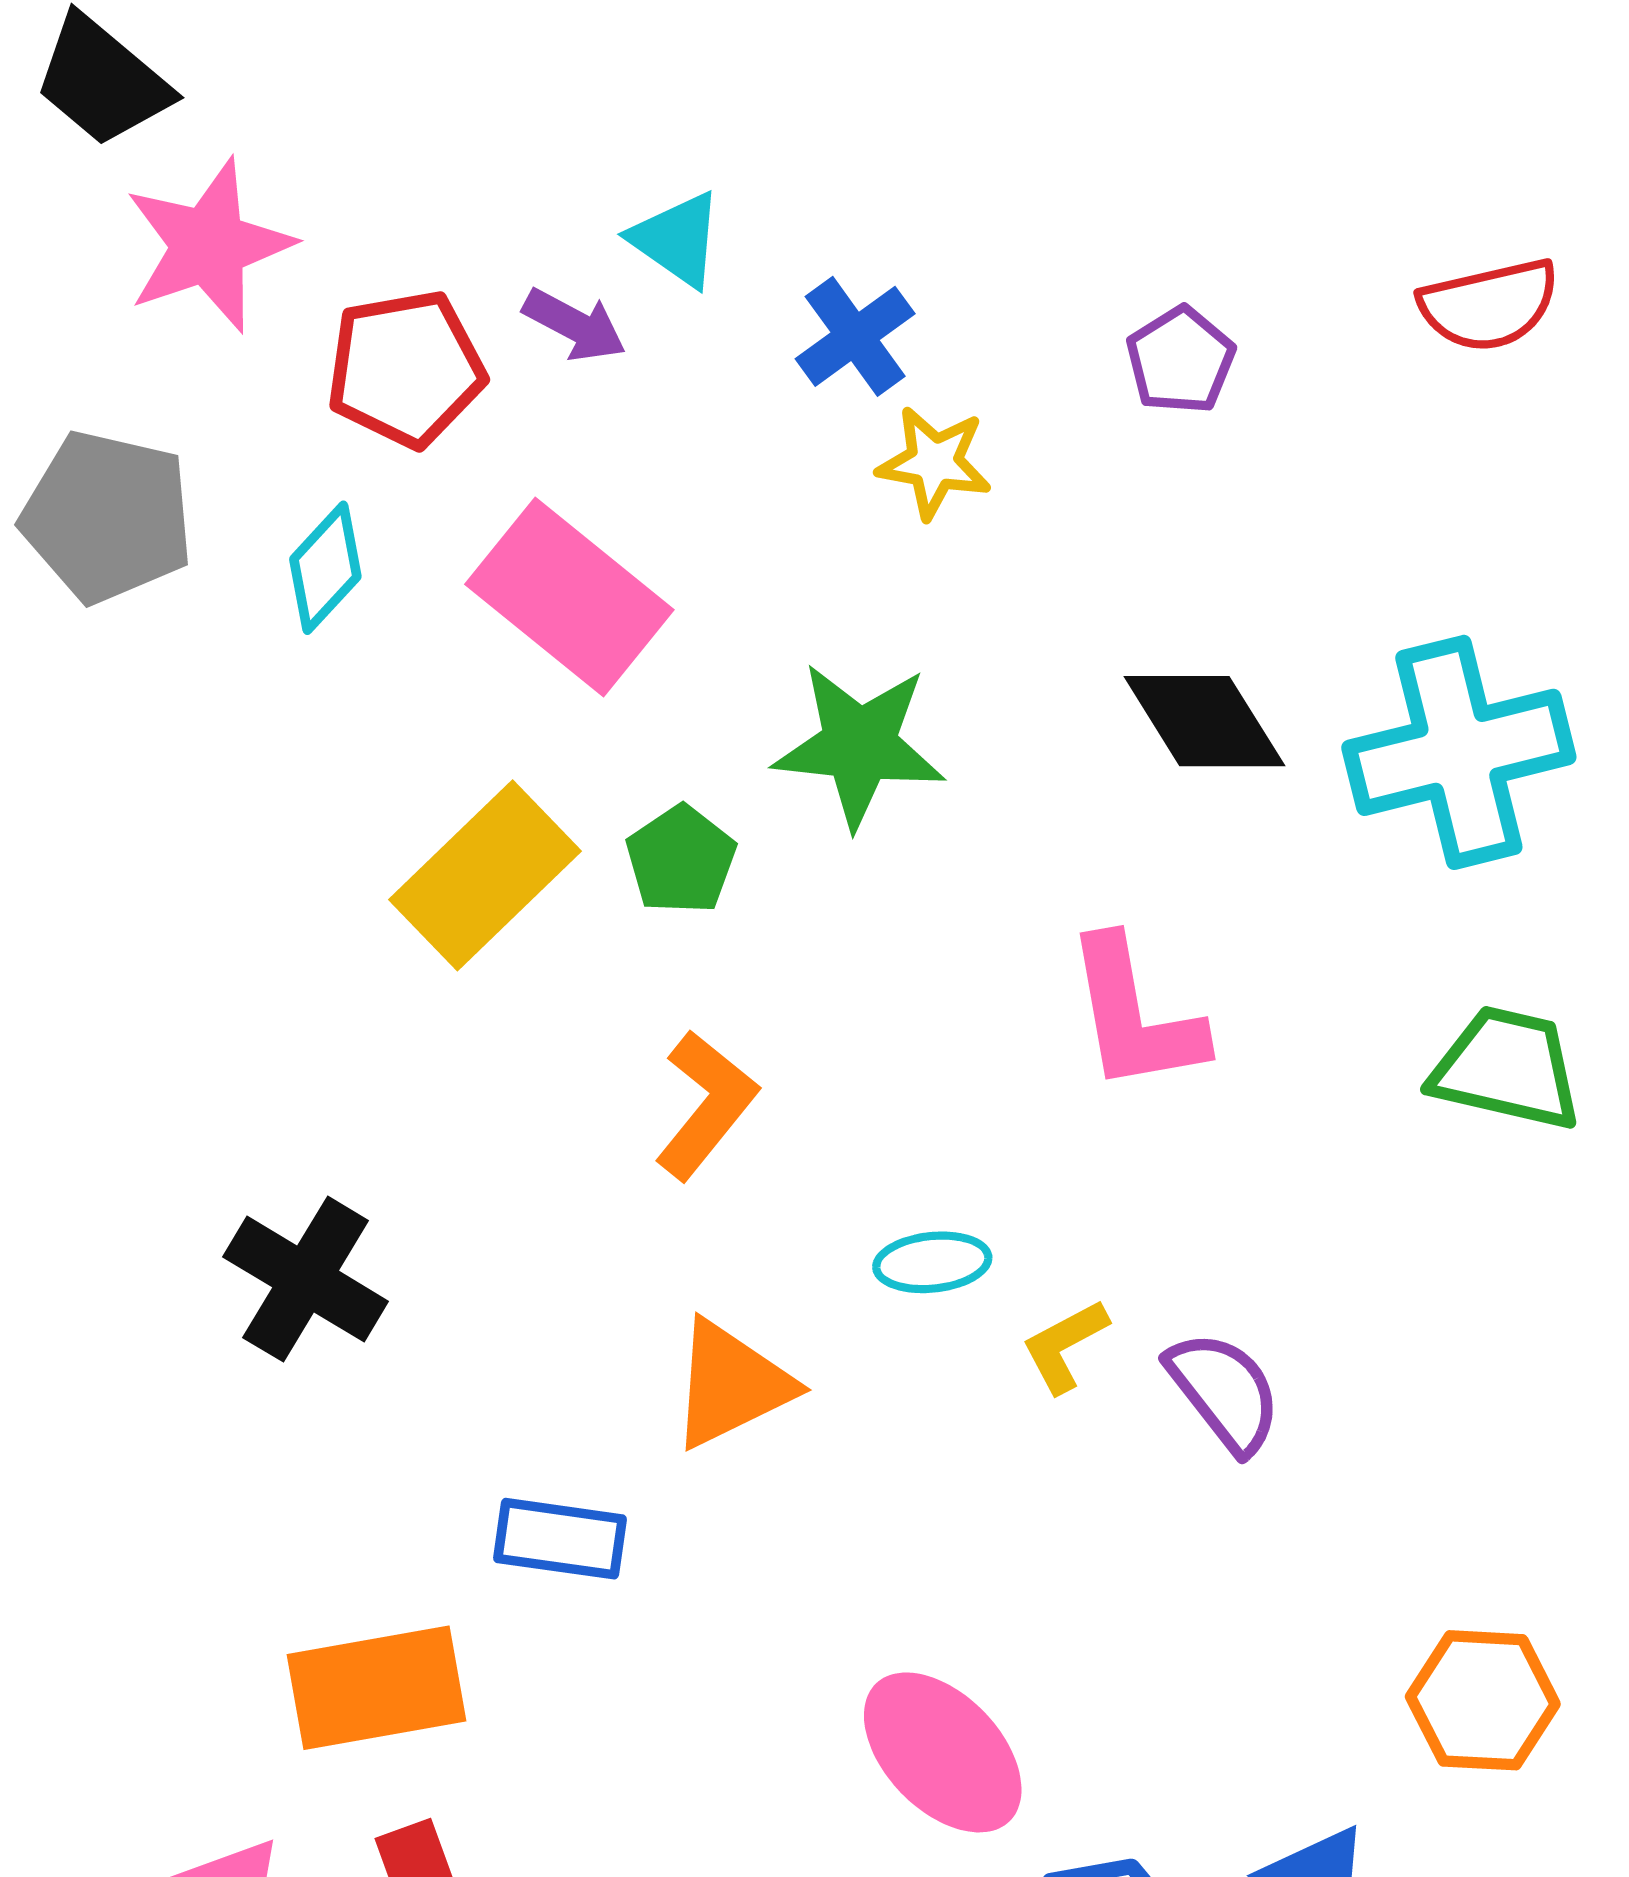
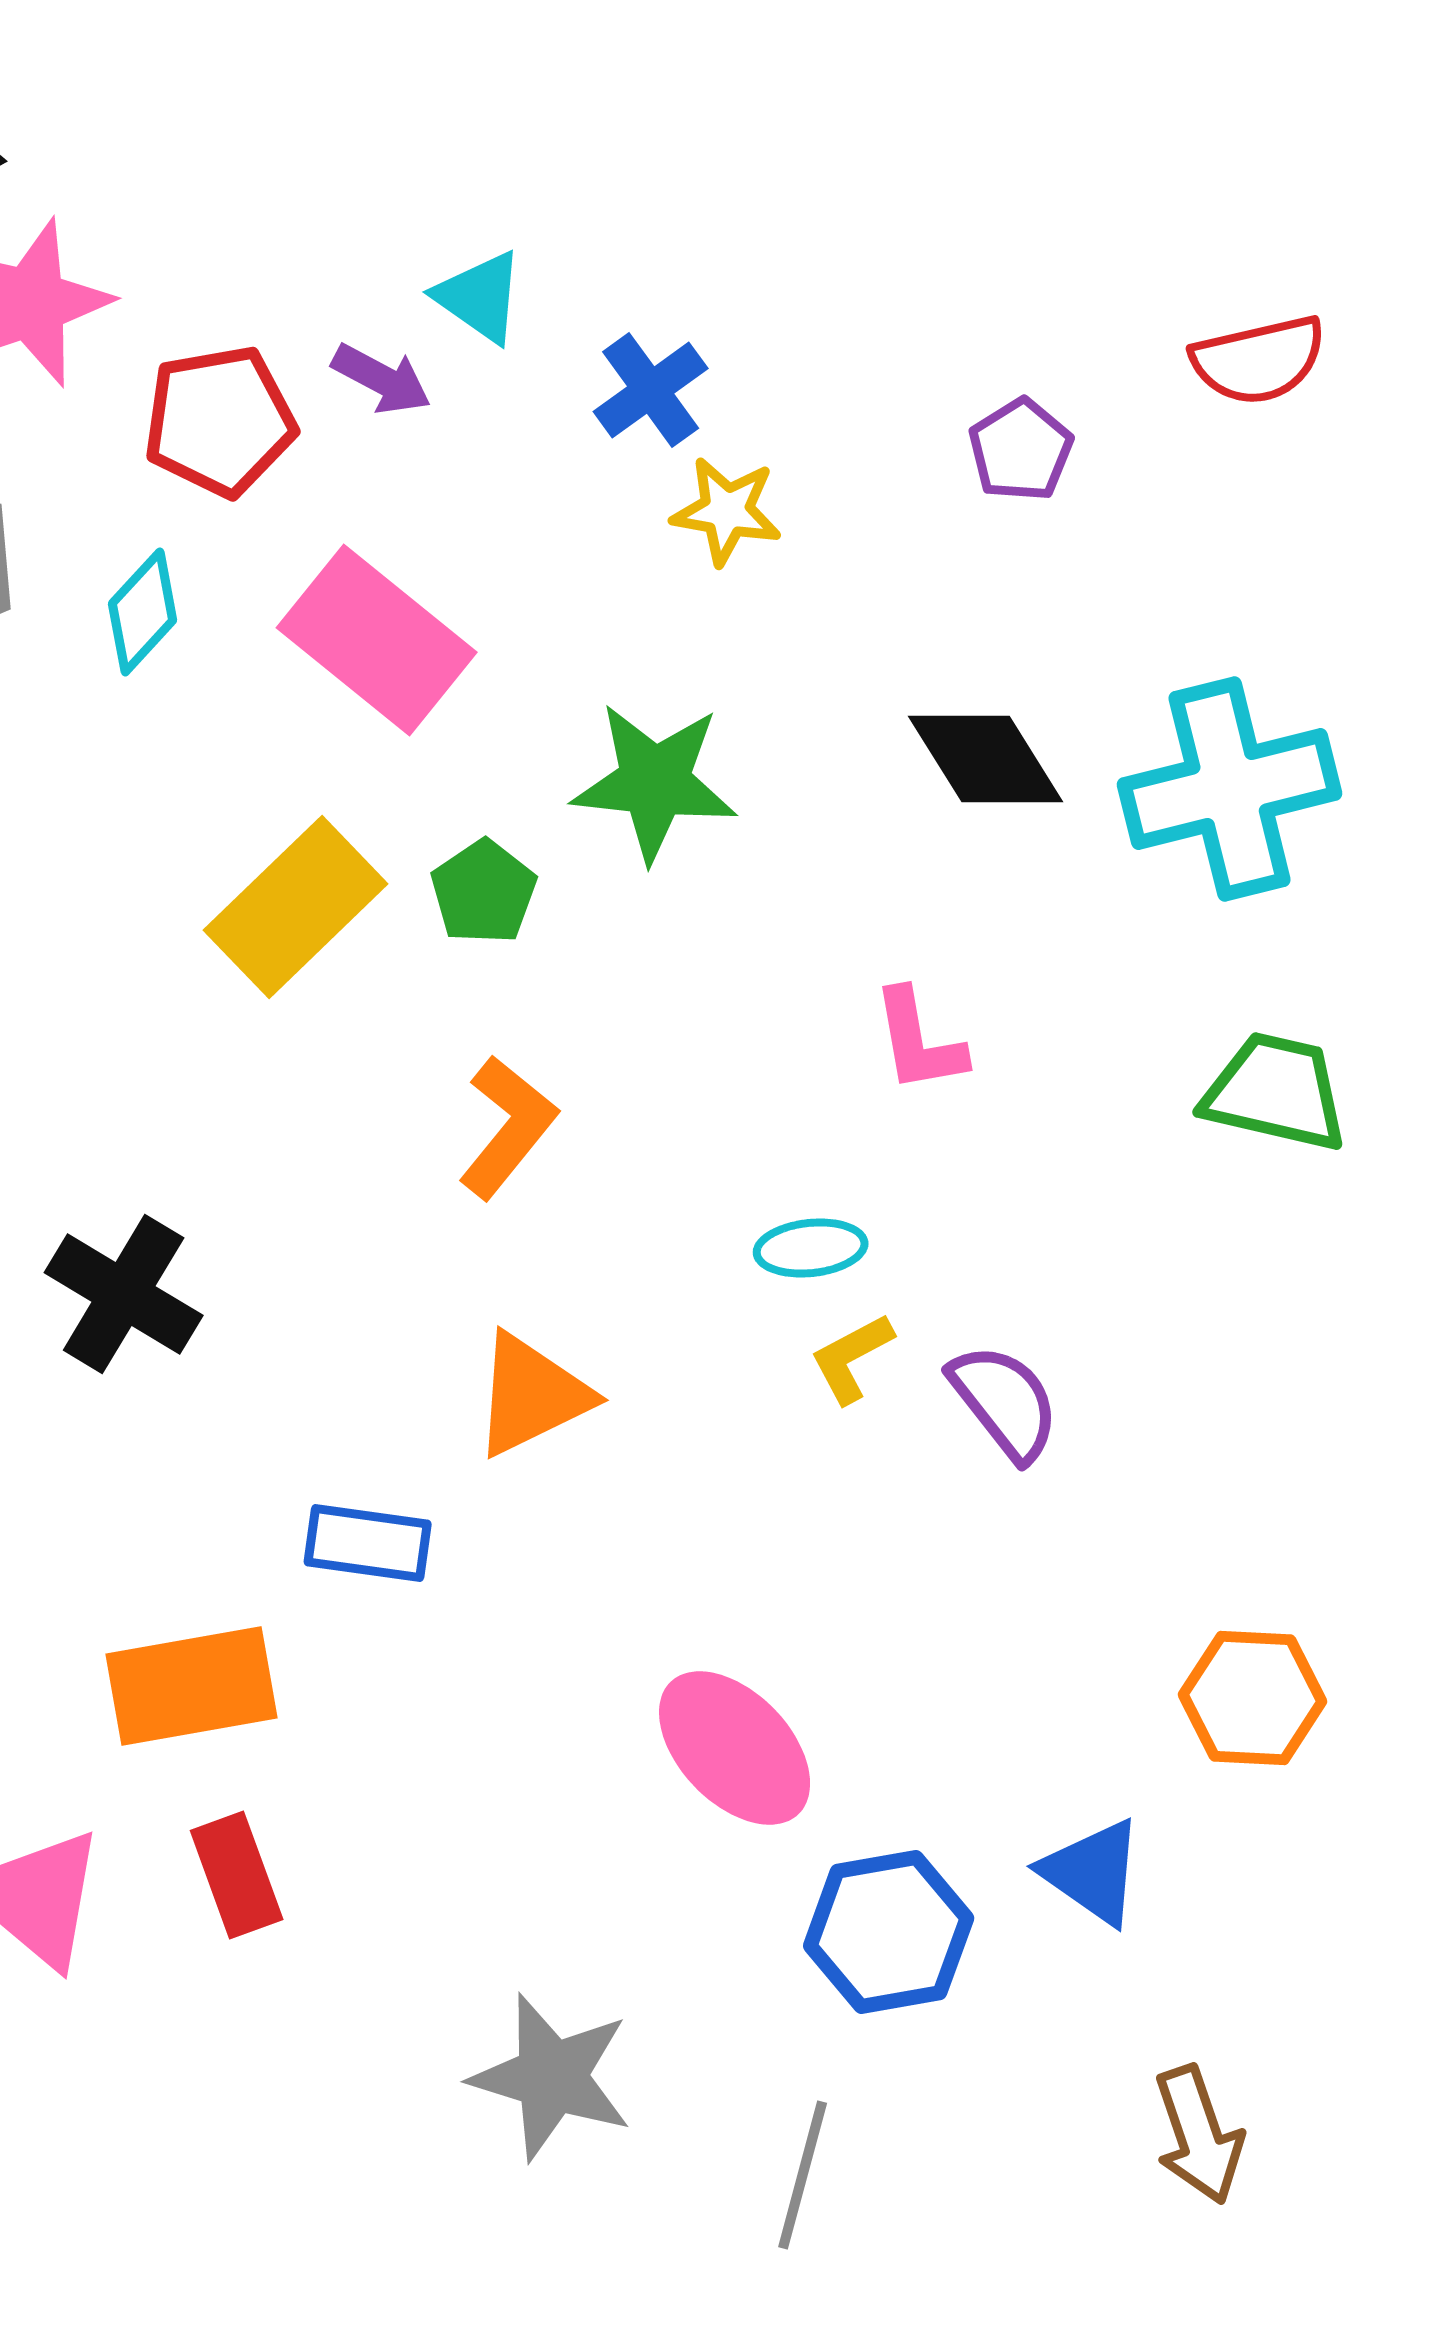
purple pentagon: (1180, 360) -> (1021, 450), moved
pink L-shape: (1135, 1015) -> (919, 1041), size x0.7
cyan ellipse: (932, 1262) -> (811, 1248), moved

